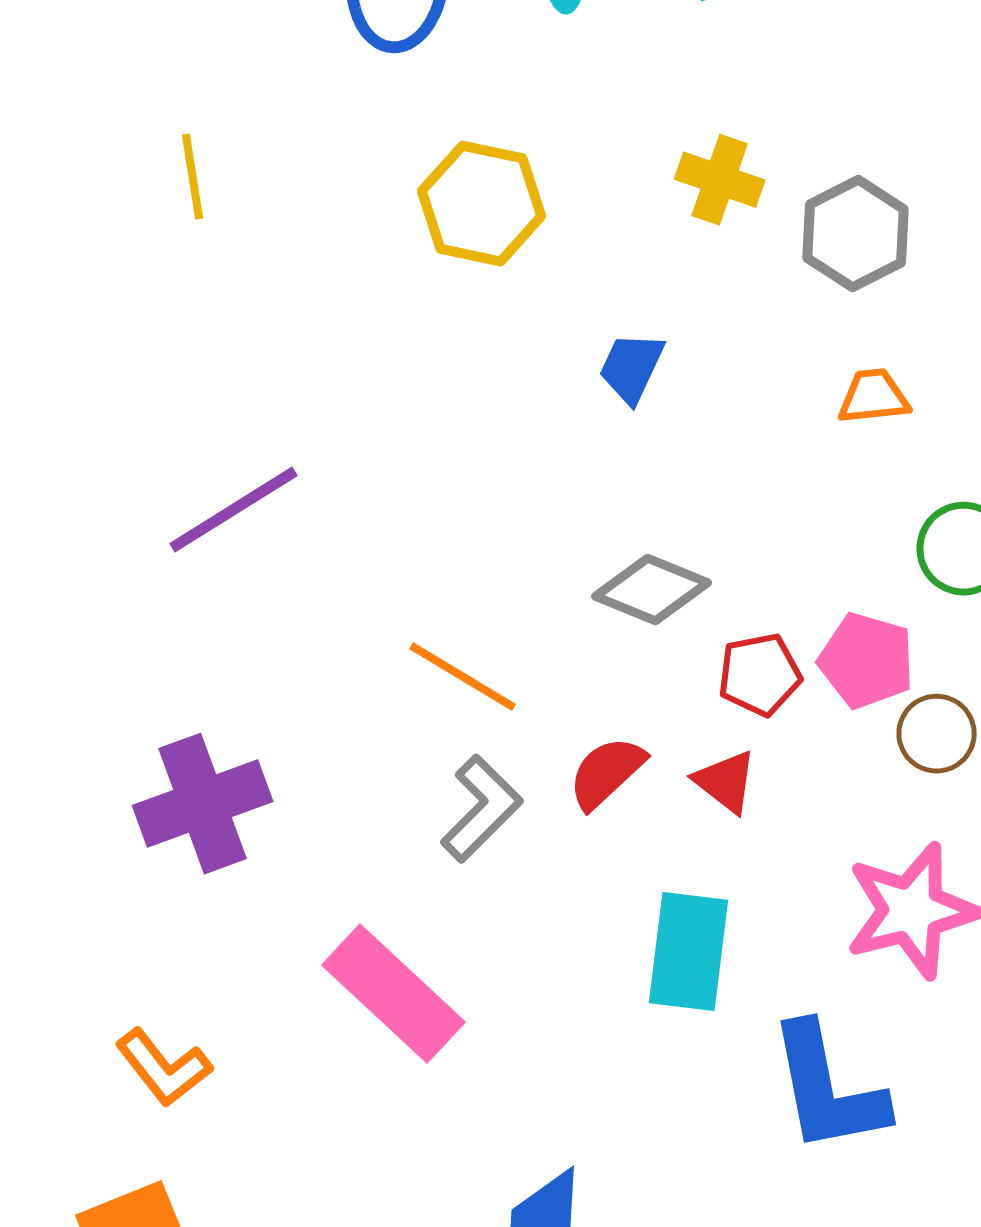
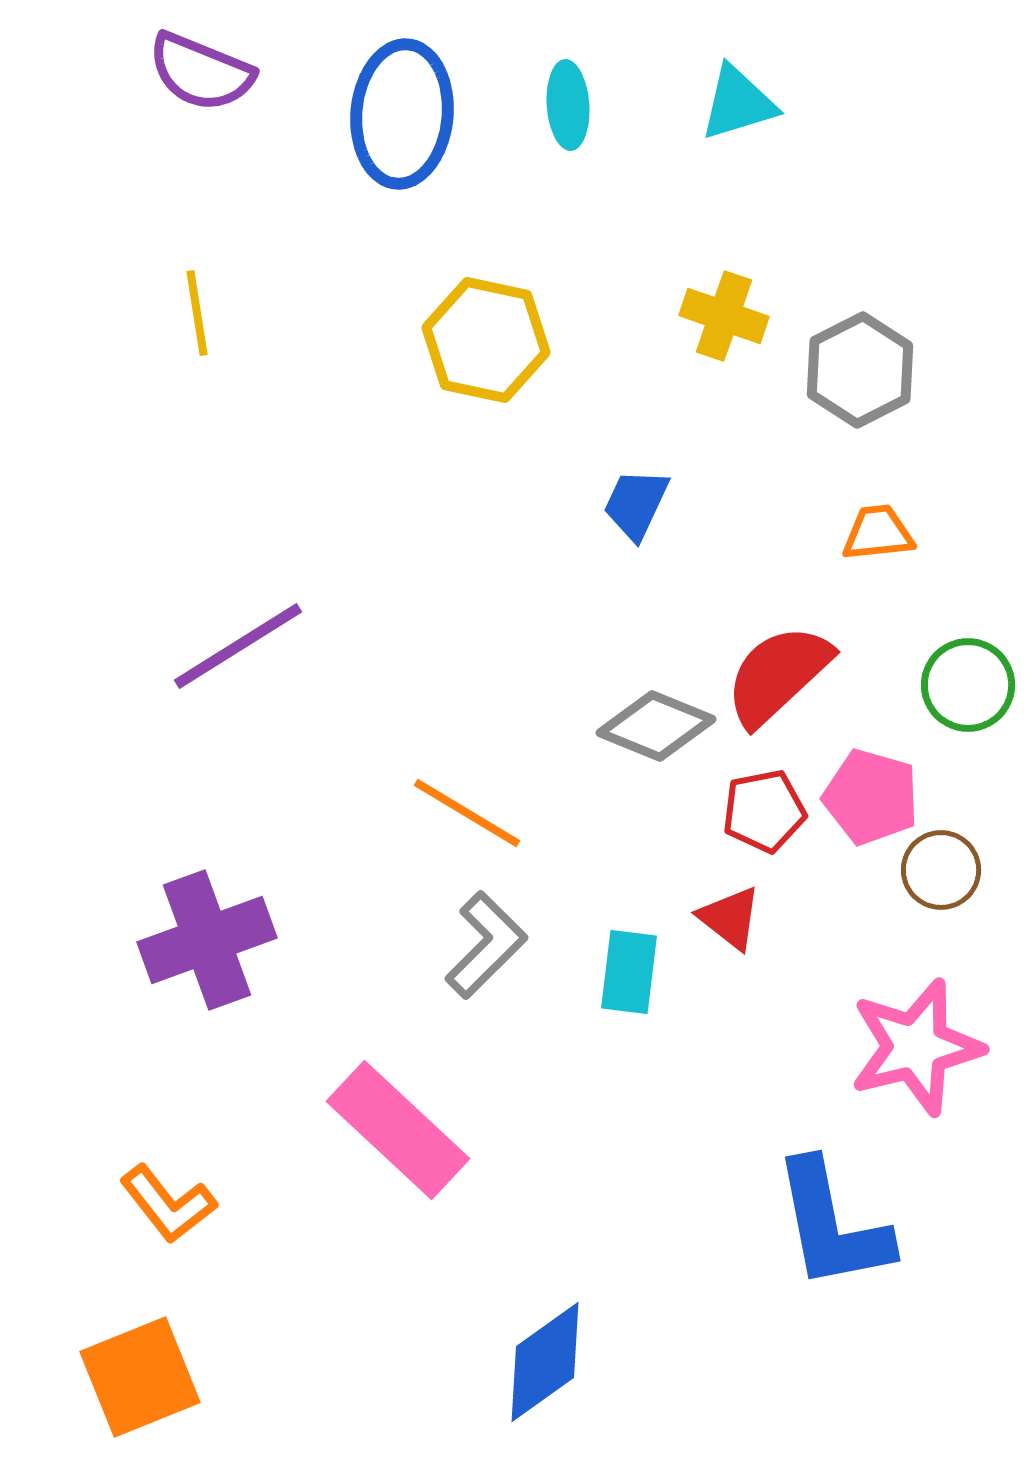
red semicircle: (607, 773) -> (778, 675), moved, size x1.4
cyan rectangle: (689, 952) -> (629, 972), moved, size x0.7

